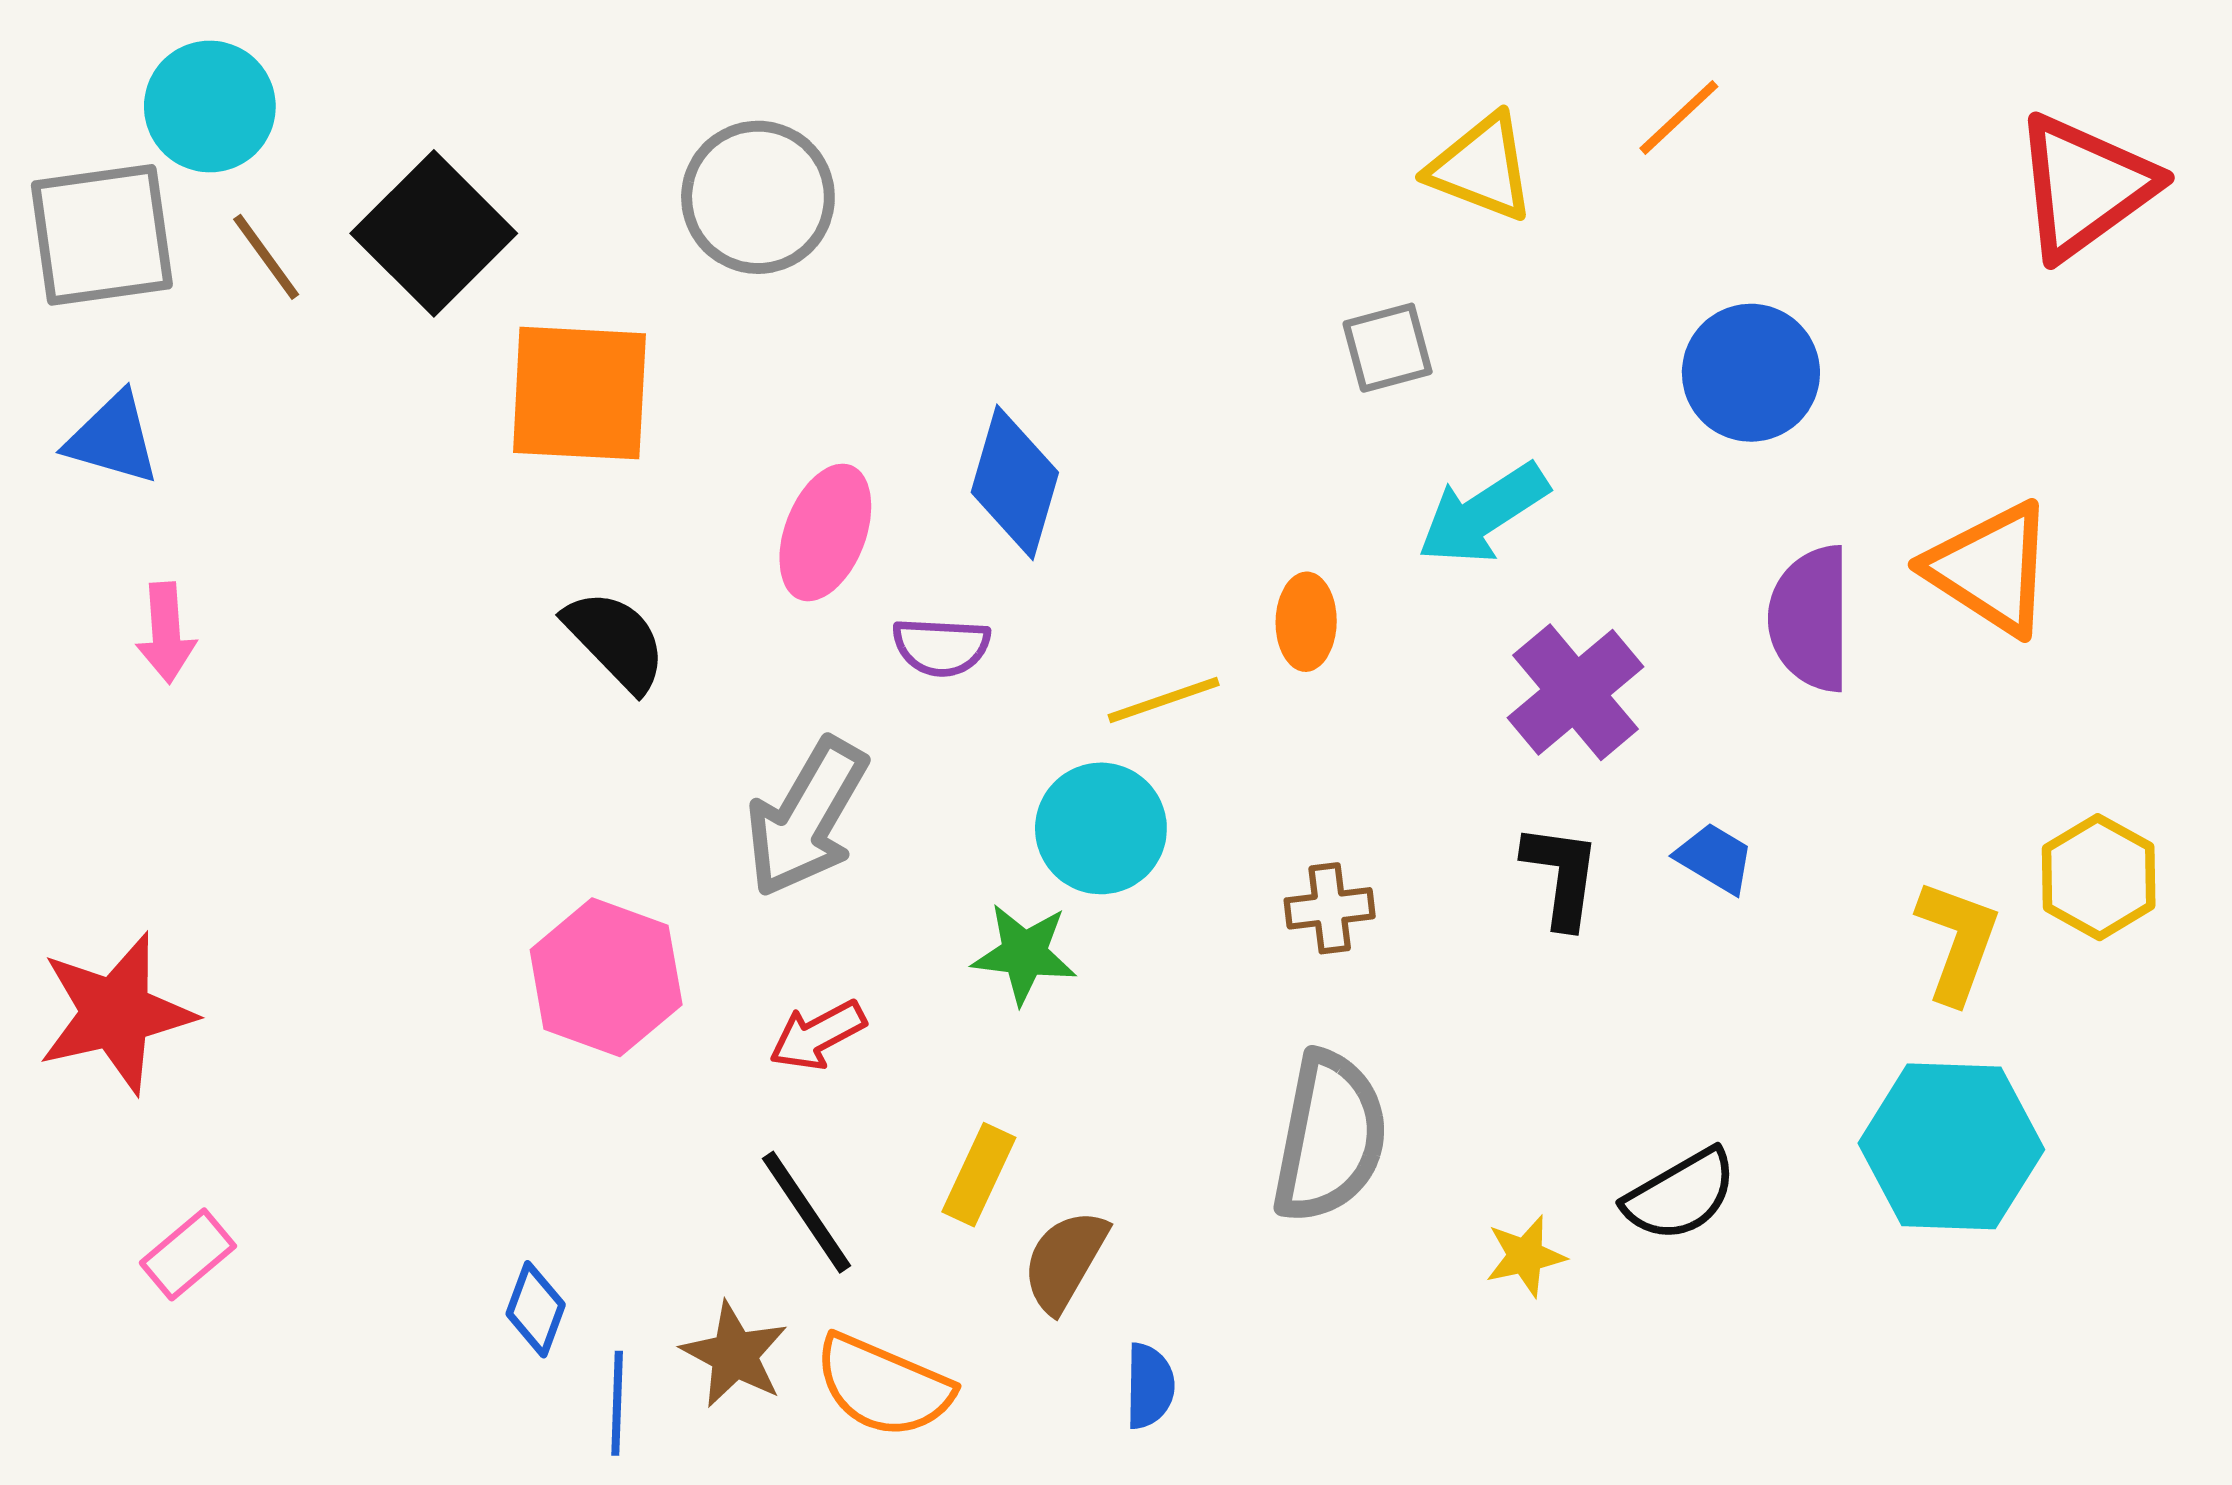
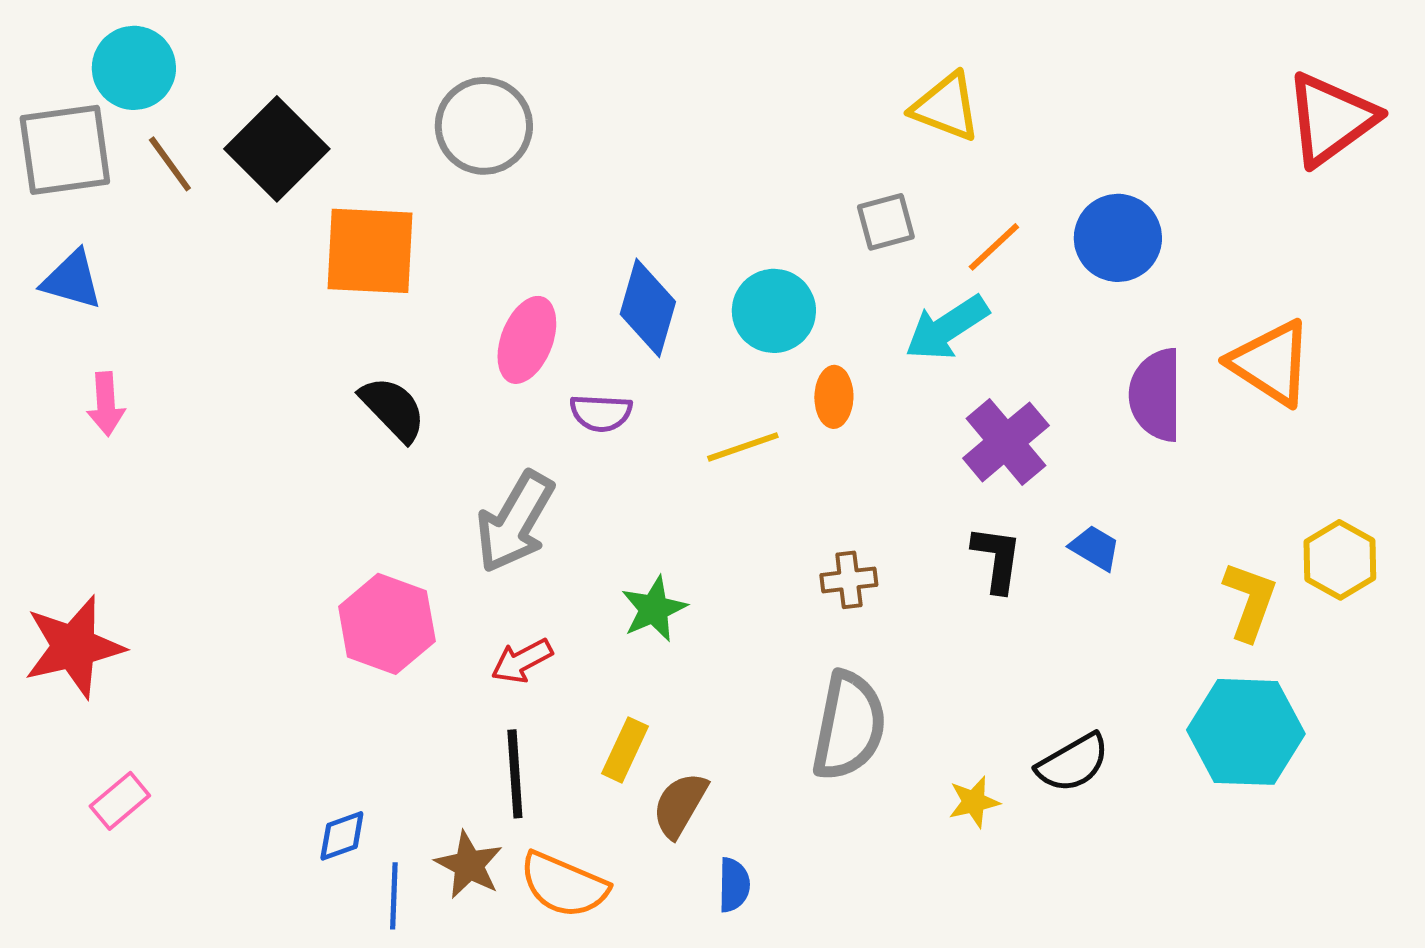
orange line: (1679, 117) -> (994, 247), moved
cyan circle: (1101, 828) -> (774, 311), moved
green star: (1024, 954) -> (654, 609), turned -30
black line: (807, 1212) -> (515, 774), turned 30
blue diamond: (536, 1309) -> (342, 836), turned 50

